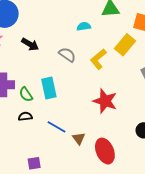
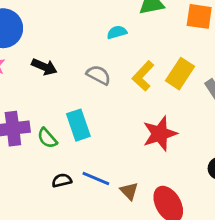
yellow rectangle: (125, 45) -> (180, 74), moved
red star: (105, 101) -> (160, 134), turned -30
black semicircle: (25, 116) -> (62, 180), moved

